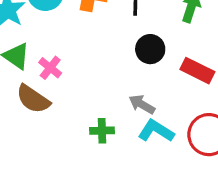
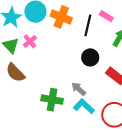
pink cross: (50, 68) -> (30, 41), moved
green cross: (102, 131) -> (52, 100), size x1.5

